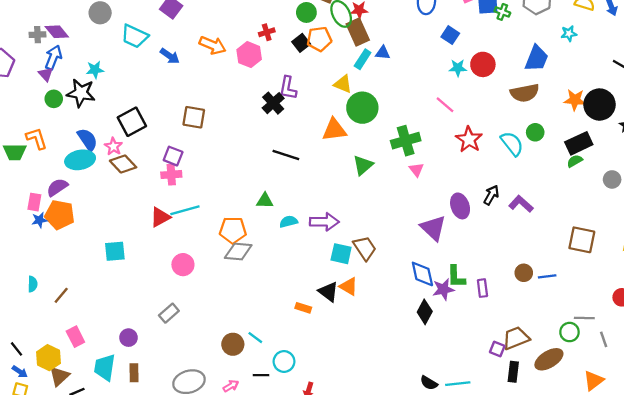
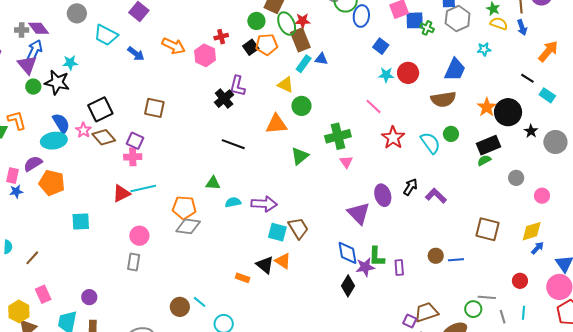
purple triangle: (46, 74) -> (27, 65), size x1.5
orange star: (575, 100) -> (487, 107), turned 30
green circle: (362, 108) -> (301, 106), size x0.7
brown diamond: (123, 164) -> (104, 137), moved
orange pentagon: (60, 215) -> (52, 183), moved
gray rectangle: (169, 313) -> (134, 262), moved, turned -42

